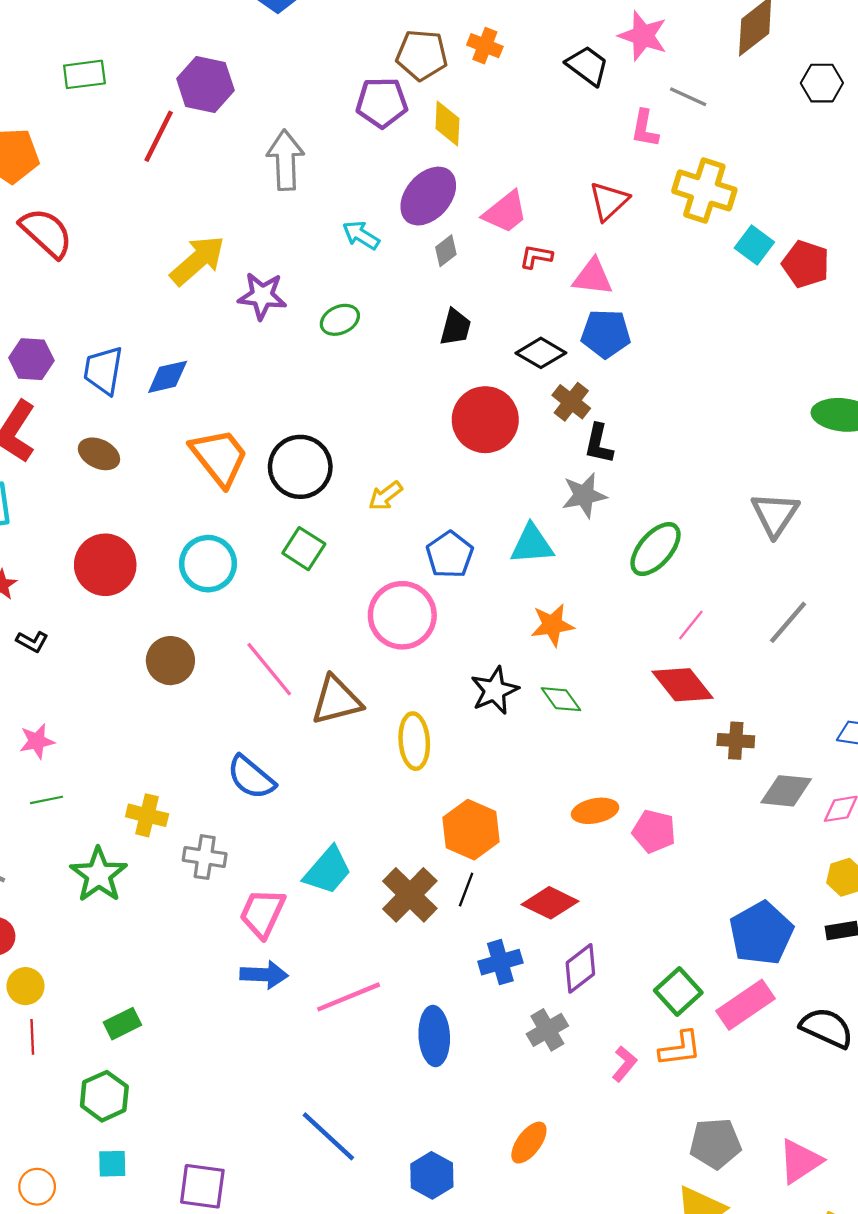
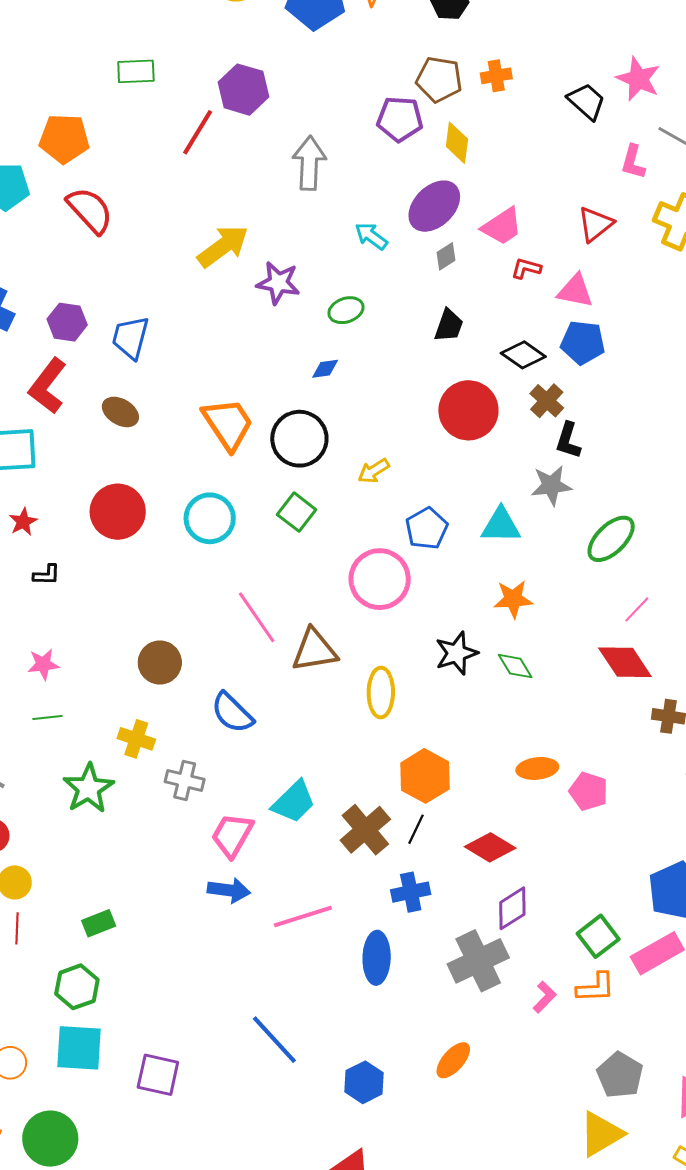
orange cross: (485, 46) -> (496, 76), turned -36
blue diamond: (168, 377) -> (325, 369), moved, size x0.7
black L-shape: (32, 642) -> (47, 575), turned -32
brown circle: (170, 661) -> (160, 663), moved
blue cross: (500, 962) -> (411, 892), moved
gray cross: (547, 1030) -> (478, 961), size x1.6
gray pentagon: (715, 1143) -> (620, 1075), turned 30
cyan square: (112, 1164) -> (79, 1048), size x1.8

